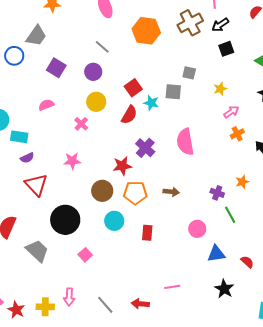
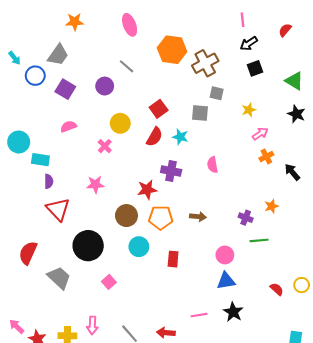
brown cross: (190, 23) -> (205, 63), moved
purple square: (56, 68) -> (65, 89), moved
purple circle: (93, 72) -> (105, 86), moved
cyan star: (151, 103) -> (180, 137), moved
pink semicircle: (185, 142) -> (212, 165), size x0.6
purple cross: (145, 148) -> (171, 171), turned -30
purple semicircle: (27, 158) -> (49, 181), turned -64
green line: (230, 215) -> (259, 240), turned -66
blue triangle: (216, 254) -> (226, 281), moved
black star: (224, 289) -> (233, 312), moved

